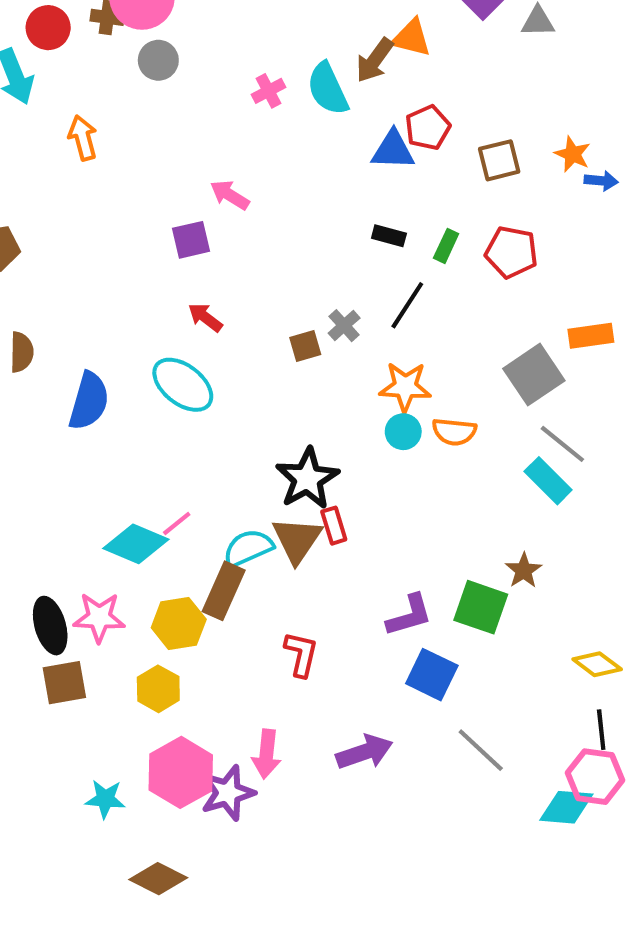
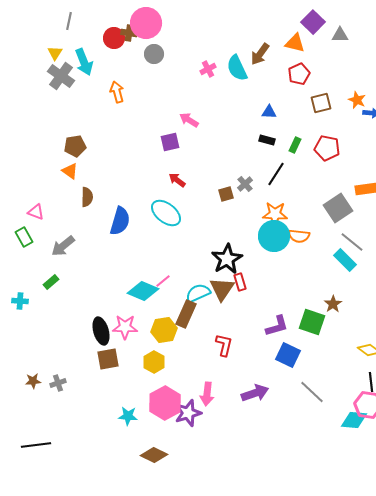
red circle: (48, 28) -> (114, 38), moved
orange triangle: (411, 38) -> (295, 43), moved
red pentagon: (428, 128) -> (299, 74), moved
blue triangle: (393, 150) -> (269, 112), moved, size x0.7
cyan circle: (403, 432) -> (274, 236), size x1.8

